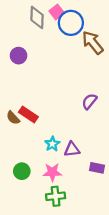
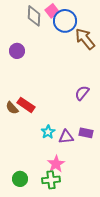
purple rectangle: (97, 168) -> (86, 133), moved
green circle: (22, 171) -> (20, 179), moved
pink star: (52, 172) -> (56, 164), moved, turned -30

